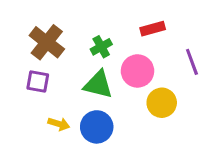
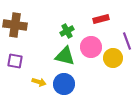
brown cross: (47, 42) -> (15, 25), moved, turned -30
purple square: (38, 82) -> (15, 61), moved
yellow circle: (162, 103) -> (113, 58), moved

